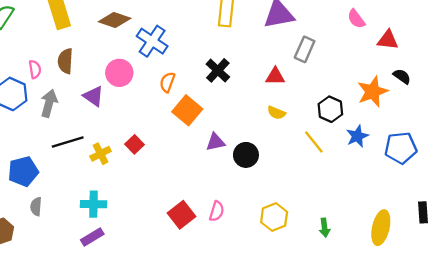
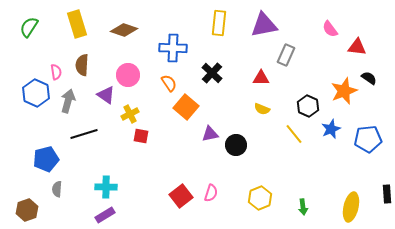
blue cross: (152, 41) -> (173, 48), moved, turned -32
orange semicircle: (167, 82) -> (169, 83), turned 126
red square: (135, 144) -> (141, 136), turned -35
yellow cross: (101, 154) -> (130, 114), moved

